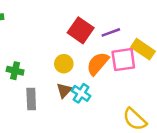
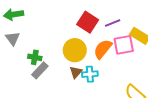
yellow circle: (64, 64) -> (75, 50), size x1.5
cyan cross: (81, 93) -> (90, 74), turned -35
gray rectangle: (31, 99) -> (40, 70), moved, turned 48

